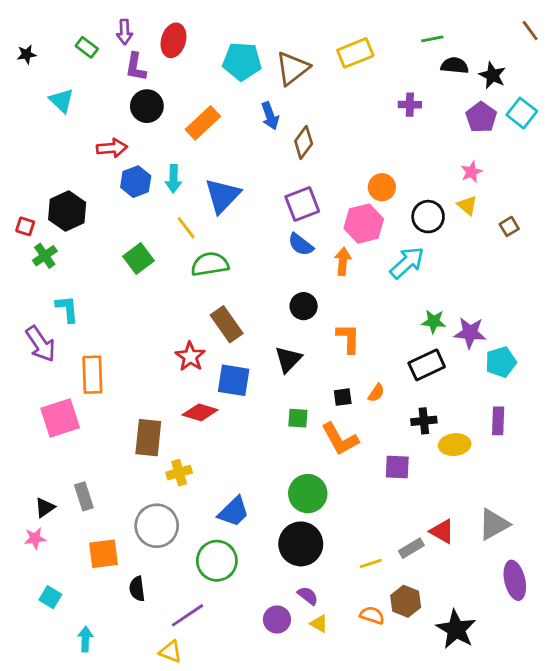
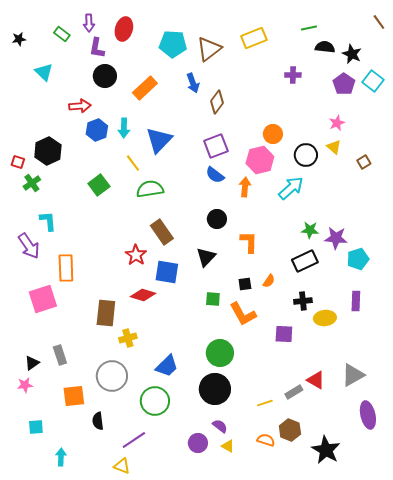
cyan square: (50, 597) -> (36, 427), turned -35

